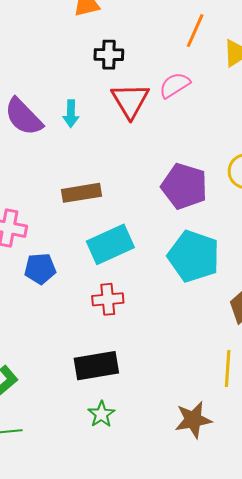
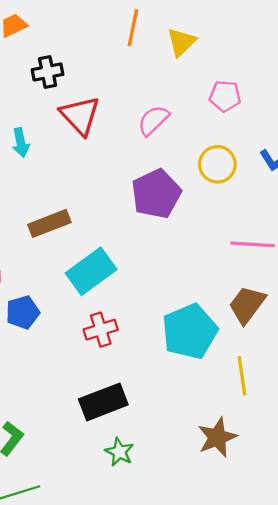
pink semicircle: (175, 85) -> (153, 120), moved
purple pentagon: (184, 186) -> (156, 194), turned -30
cyan pentagon: (194, 256) -> (190, 331), moved, turned -30

